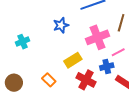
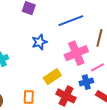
orange rectangle: (49, 80) -> (29, 97), turned 48

